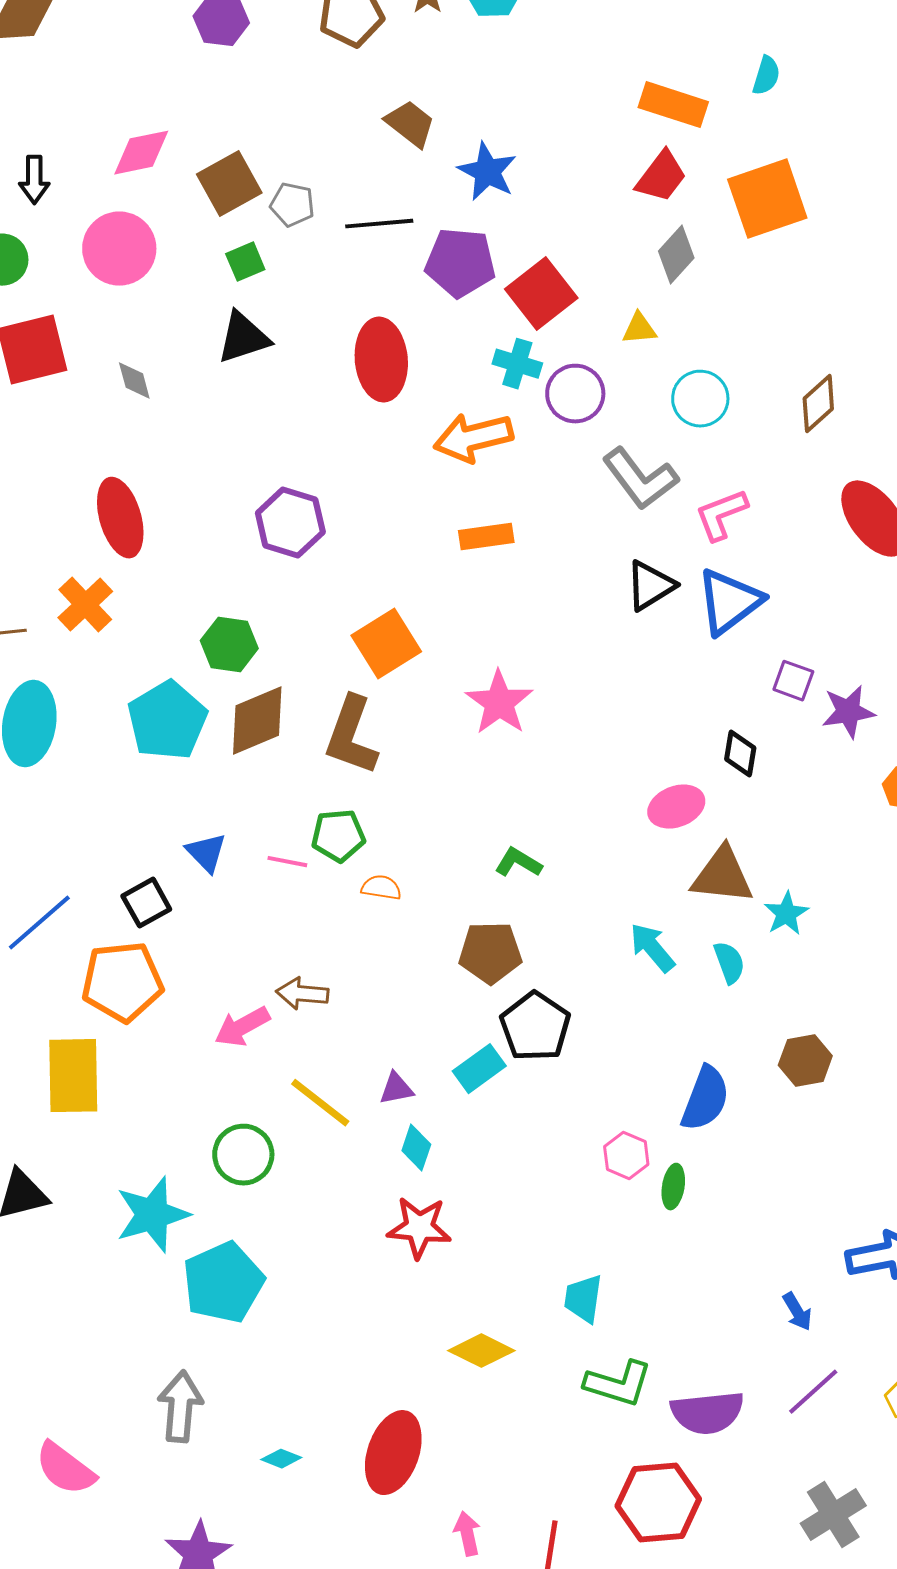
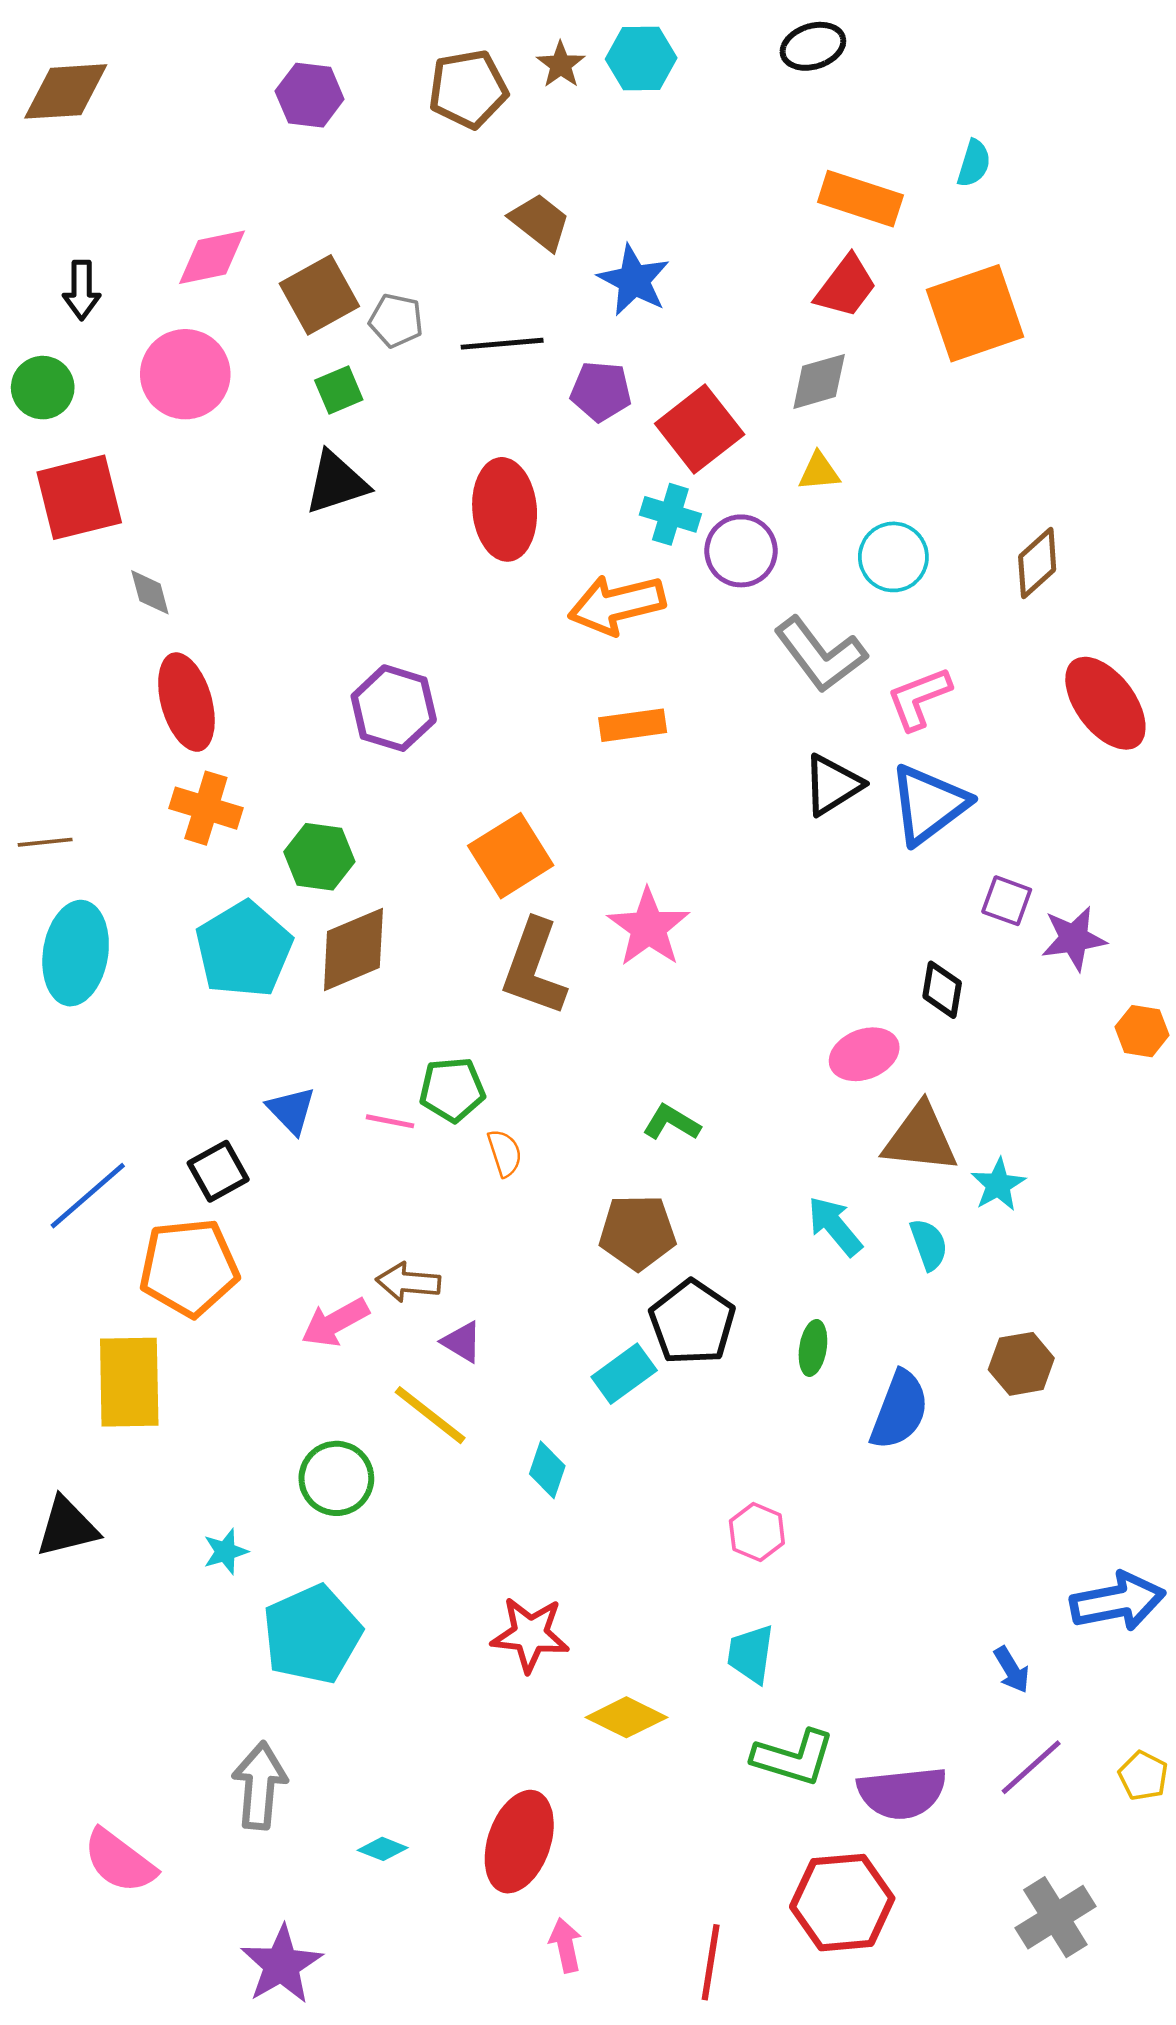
gray diamond: (676, 255) -> (819, 381), moved, turned 32
purple pentagon: (460, 263) -> (601, 391), size x0.7
gray diamond: (134, 381) -> (150, 592), moved
orange cross: (85, 605) -> (206, 808), moved, turned -30
brown L-shape: (351, 736) -> (534, 968), moved
orange semicircle: (381, 888) -> (505, 1153), turned 63
purple triangle: (396, 1089) -> (462, 1342), moved, turned 42
pink hexagon: (626, 1156) -> (757, 1532), moved
green ellipse: (673, 1187) -> (813, 1348), moved
cyan star: (152, 1215) -> (225, 1552), size x0.5
red star: (419, 1228) -> (530, 1634), moved
pink arrow: (467, 1534) -> (566, 1945), moved

